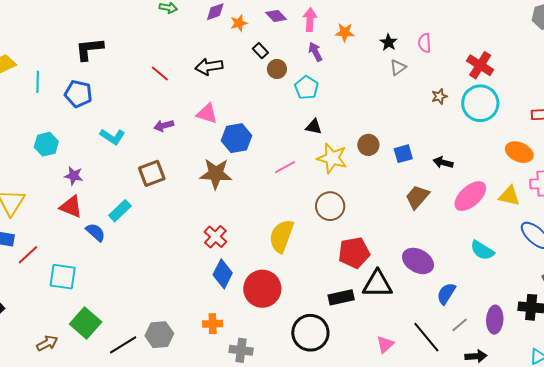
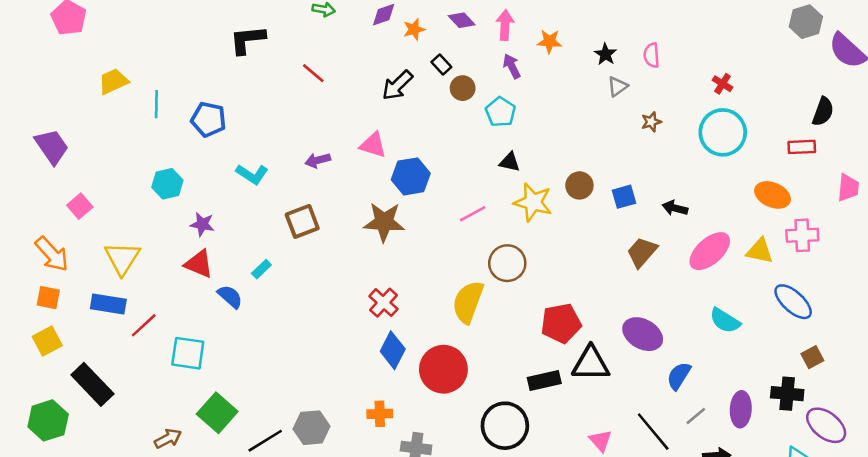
black L-shape: (89, 49) -> (247, 40), moved
red cross: (480, 65) -> (723, 84), size x0.6
black arrow: (209, 67) -> (397, 85), moved, turned -36
red line: (160, 74) -> (313, 73), moved
brown star: (439, 96) -> (651, 122), moved
brown circle: (330, 206) -> (507, 263), moved
cyan rectangle: (120, 211) -> (261, 269), size x0.7
pink triangle: (385, 344) -> (601, 441), turned -30

